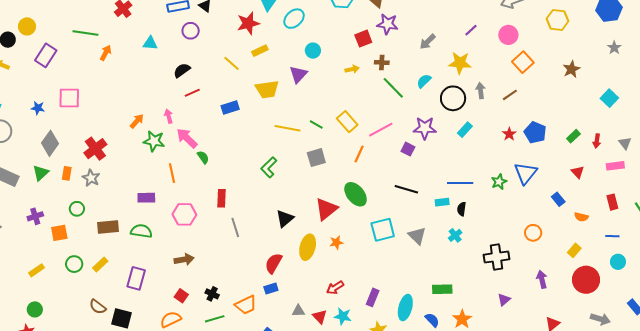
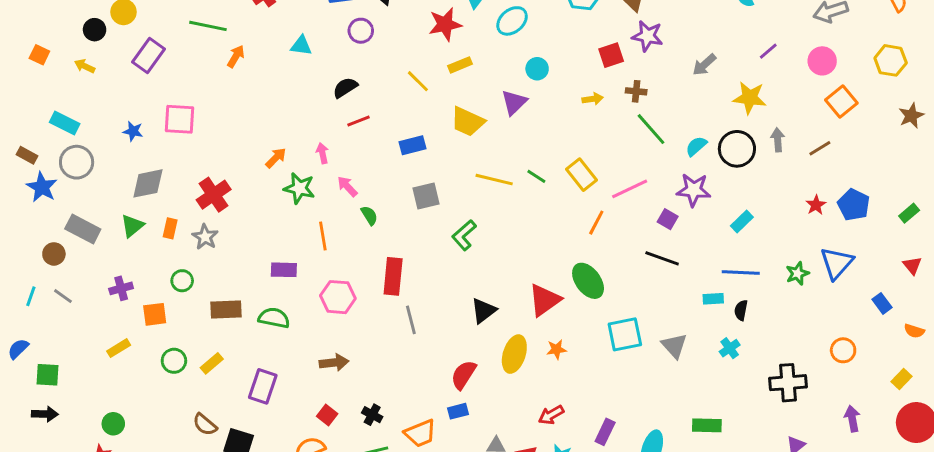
yellow hexagon: (558, 20) -> (891, 60), moved
cyan semicircle: (424, 81) -> (696, 146), moved
yellow trapezoid: (267, 89) -> (468, 122), turned 30
cyan rectangle: (465, 130) -> (742, 222), moved
pink arrow: (187, 138) -> (347, 186), size x0.7
gray diamond: (50, 143) -> (148, 183), turned 40
gray square: (316, 158) -> (426, 196), moved
black line: (406, 189) -> (662, 258), moved
red rectangle: (222, 198) -> (393, 276), size x1.4
yellow rectangle: (36, 270) -> (119, 348), moved

